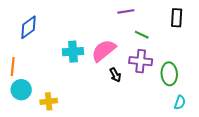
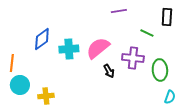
blue diamond: (29, 27) -> (42, 39), moved
green line: (142, 35) -> (147, 33), moved

